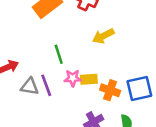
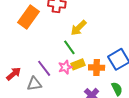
green line: (59, 54) -> (69, 47), moved
purple line: (46, 85) -> (44, 68), moved

